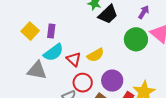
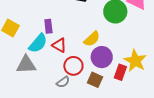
purple rectangle: (51, 31) -> (48, 26), moved
yellow semicircle: (95, 55) -> (92, 39), moved

